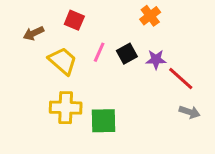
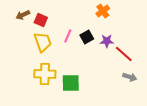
red square: (74, 20) -> (41, 20), moved
brown arrow: (34, 33) -> (23, 15), moved
yellow trapezoid: (63, 61) -> (43, 42), turned 30

